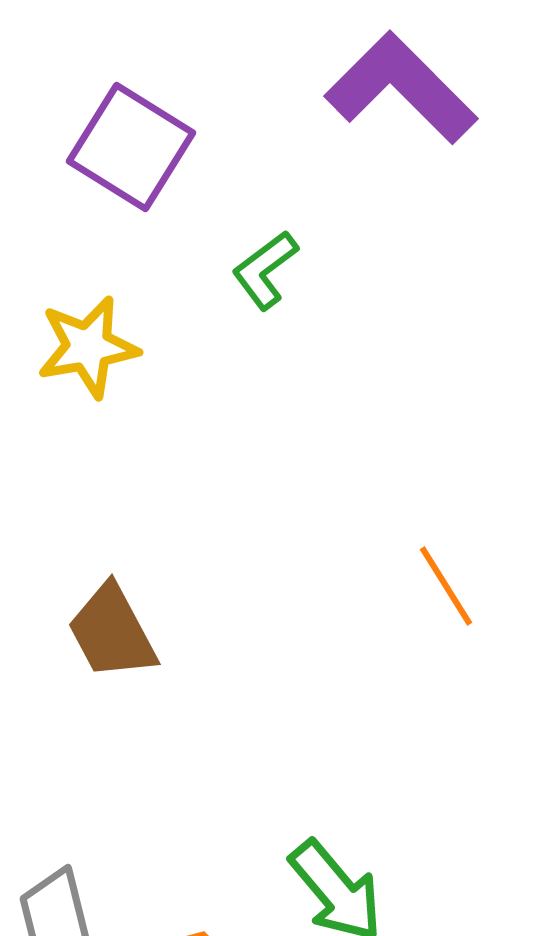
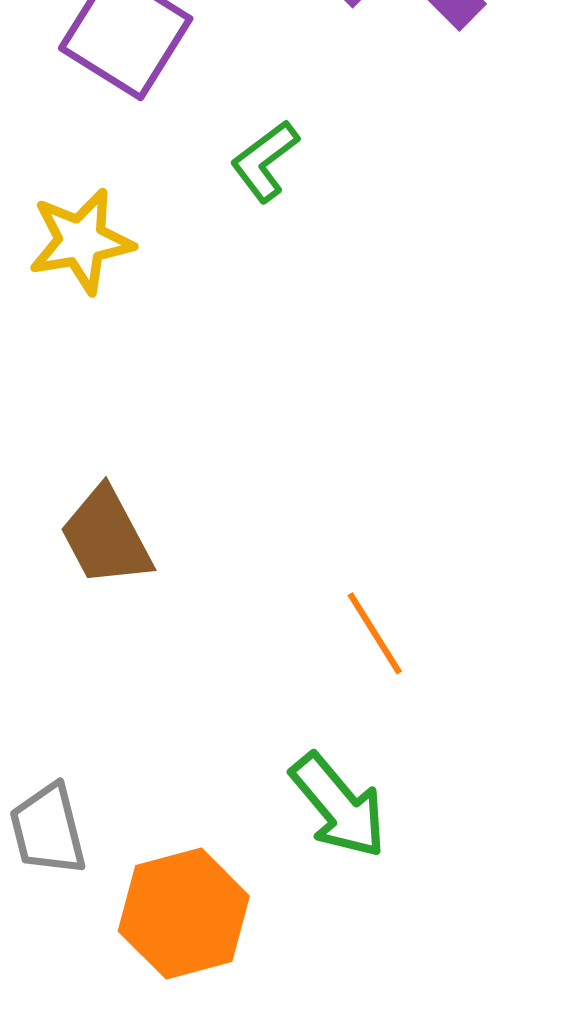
orange line: (446, 586) -> (375, 633), moved

